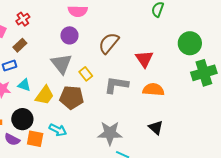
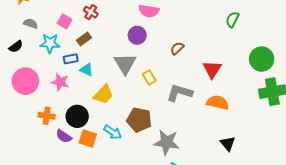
red cross: (23, 19) -> (91, 12), turned -32
brown semicircle: (109, 43) -> (177, 48), size x0.6
cyan triangle: (24, 85) -> (87, 70), moved
brown pentagon: (72, 97) -> (139, 120), moved
black triangle: (156, 127) -> (228, 144), moved

